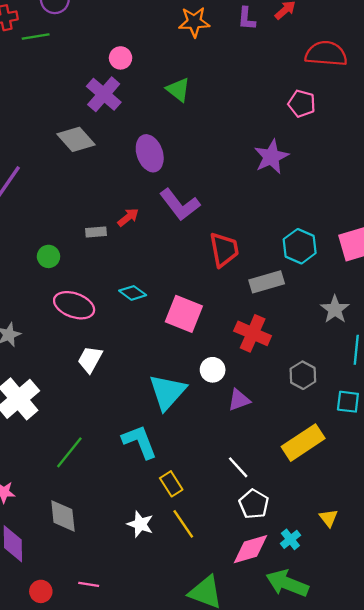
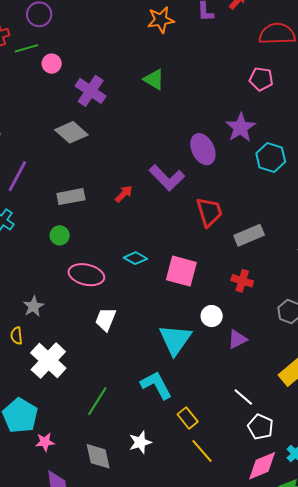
pink circle: (121, 58) -> (52, 64), moved
purple ellipse: (150, 153) -> (203, 149), moved
gray rectangle: (96, 232) -> (71, 197), moved, size x1.5
cyan hexagon: (300, 246) -> (271, 158), moved
red cross: (253, 333) -> (242, 281), size x0.7
white star: (140, 524) -> (140, 442), moved, turned -30

